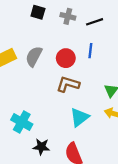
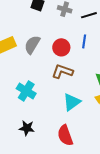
cyan cross: (22, 122) -> (26, 91), moved
black star: (41, 147) -> (27, 128), moved

